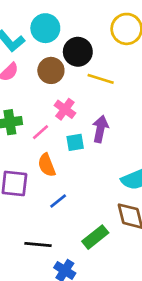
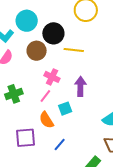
pink line: (41, 132) -> (45, 96), moved
cyan square: (75, 142) -> (65, 109), moved

